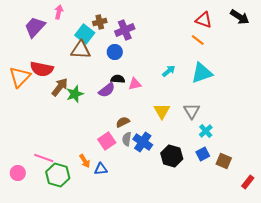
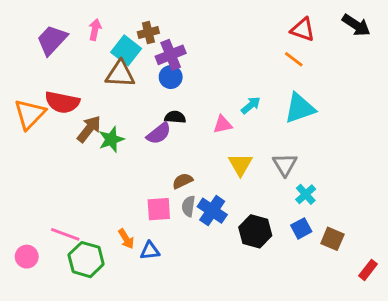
pink arrow: (59, 12) -> (95, 30), moved
purple cross: (125, 30) -> (171, 55), moved
pink triangle: (135, 84) -> (223, 125), moved
pink square: (107, 141) -> (159, 209), turned 30

